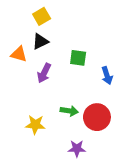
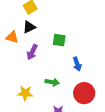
blue arrow: (107, 76) -> (77, 64), moved
red circle: (97, 117) -> (84, 93), moved

